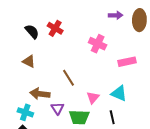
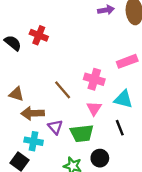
pink cross: (98, 44) -> (94, 79), moved
brown triangle: (29, 61) -> (16, 94), moved
cyan cross: (25, 112) -> (34, 141), moved

